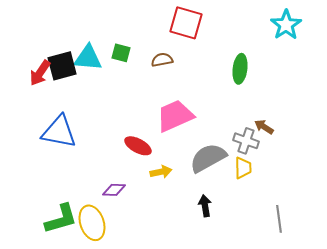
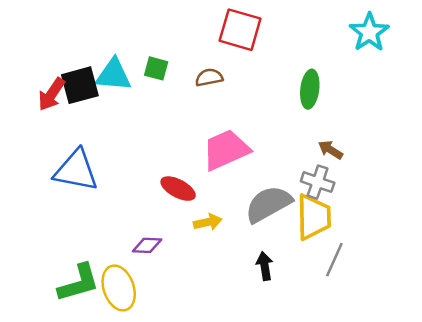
brown arrow: (264, 127) -> (330, 150), moved
yellow trapezoid: (243, 168) -> (314, 217), size x1.6
gray line: (279, 219) -> (334, 260), moved, turned 32

